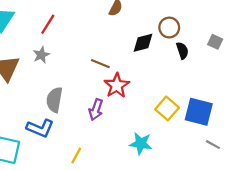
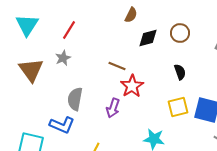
black diamond: (143, 43) -> (148, 38), moved
black semicircle: (182, 51) -> (180, 72), moved
yellow square: (167, 108) -> (178, 107), turned 35

